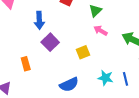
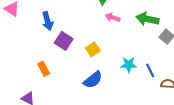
yellow square: (83, 52) -> (93, 49), moved
blue line: (126, 79) -> (150, 70), moved

